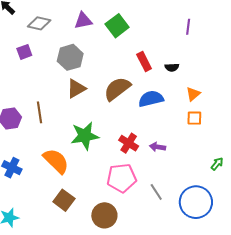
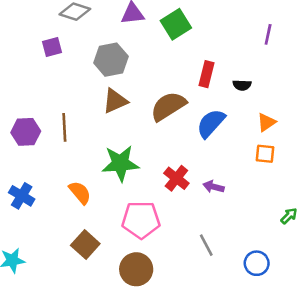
red rectangle: (144, 62) -> (207, 74), turned 36
blue semicircle: (151, 99) -> (211, 123), turned -40
orange semicircle: (56, 161) -> (80, 193), size x0.7
pink pentagon: (122, 178) -> (141, 220), moved
blue circle: (196, 202) -> (257, 263), size x0.6

